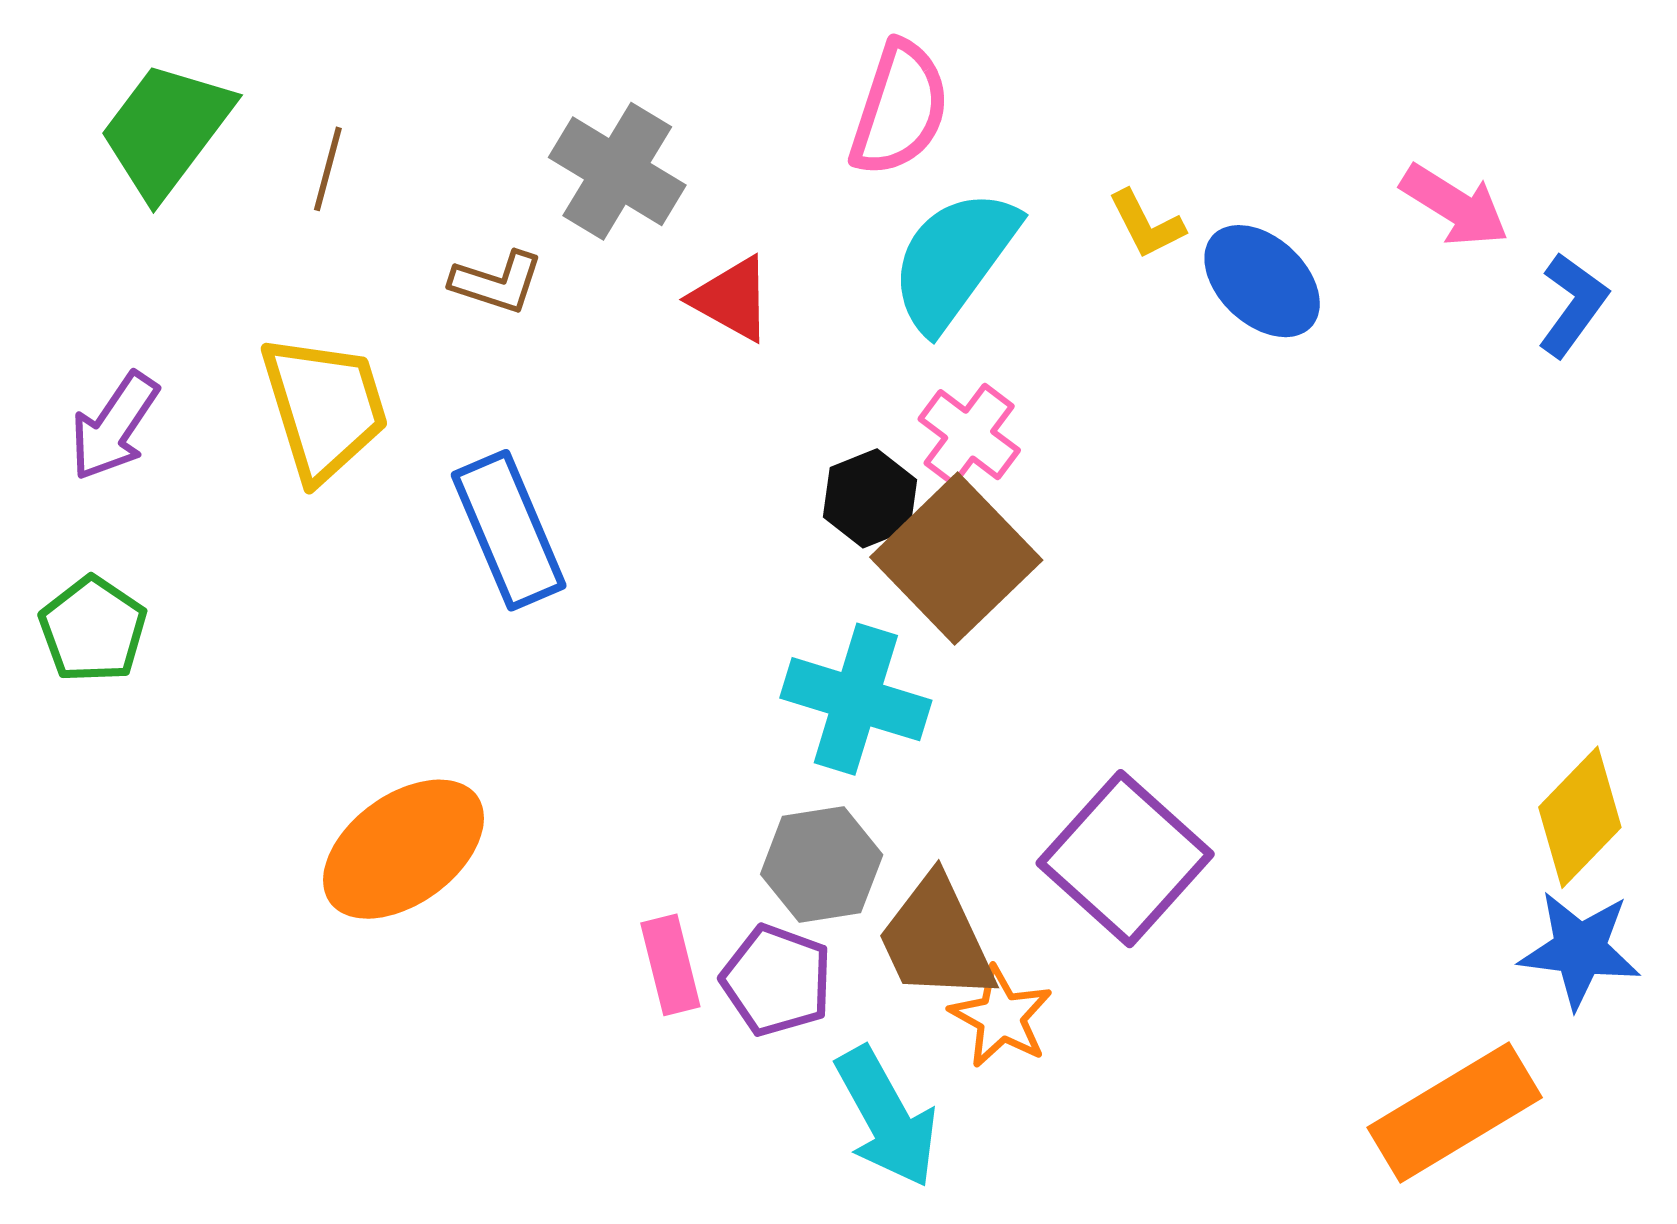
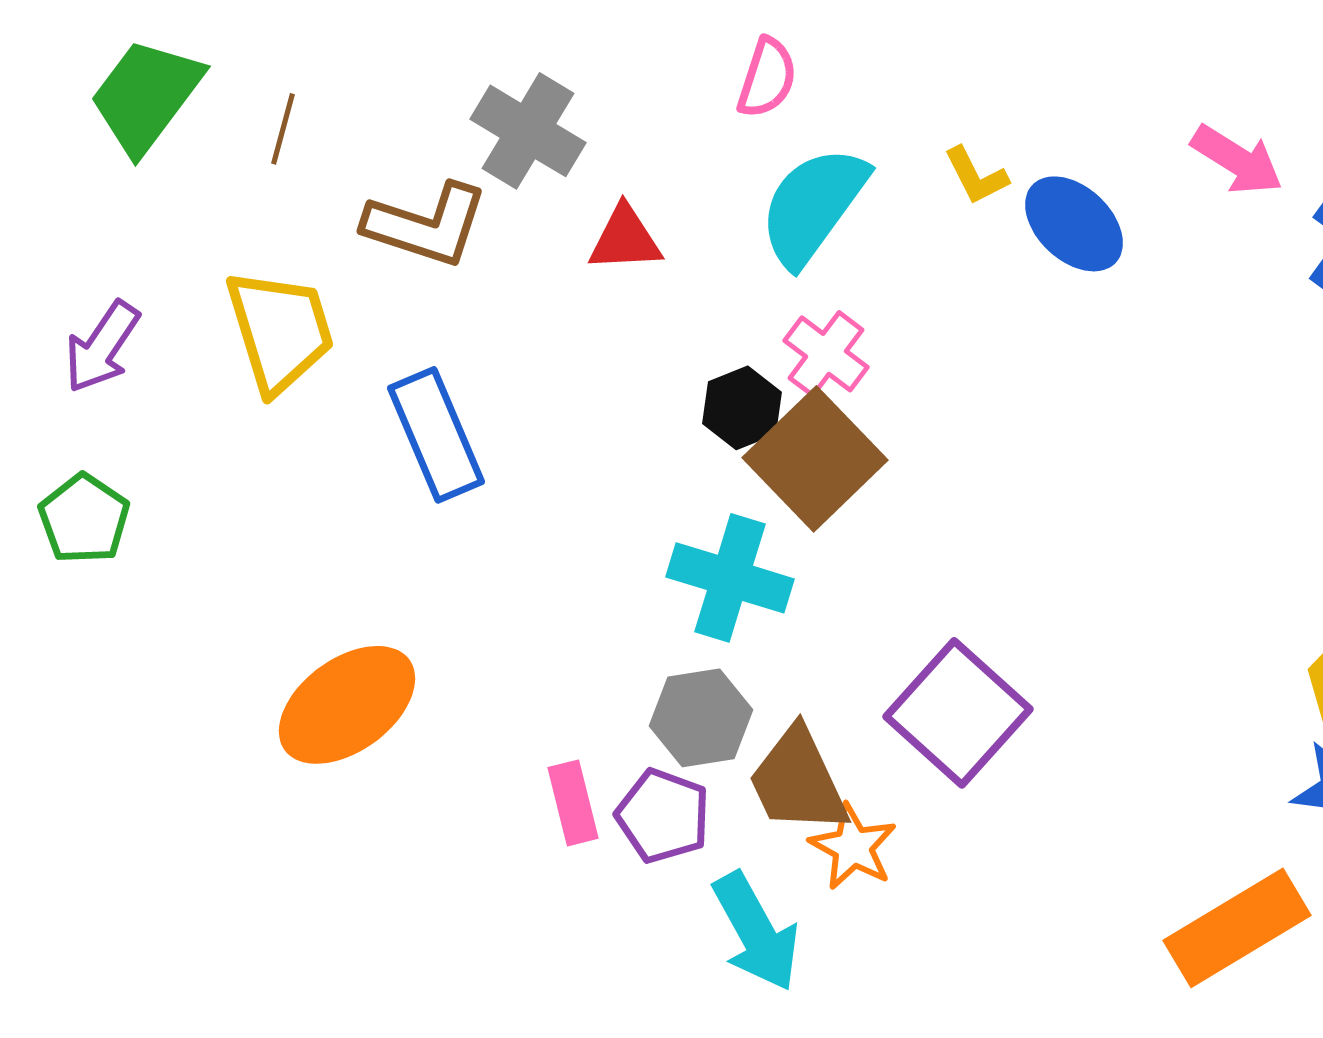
pink semicircle: (900, 109) -> (767, 78), size x0.7
brown L-shape: (497, 282) -> (426, 225), size x1.6
red triangle: (732, 299) -> (625, 239), turned -32

